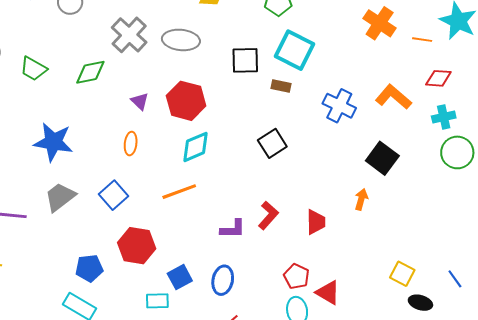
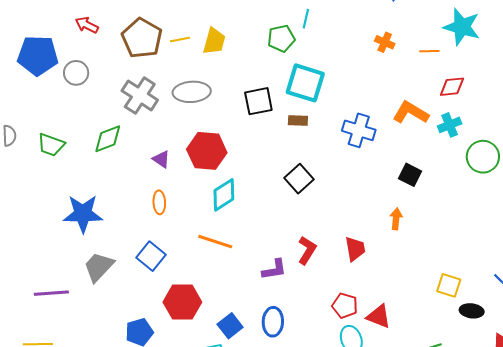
orange cross: (380, 23) -> (385, 42), size x0.6
cyan cross: (444, 117) -> (450, 125), moved
black square: (382, 158) -> (410, 175), size x0.7
orange line: (179, 192) -> (215, 242), turned 48

